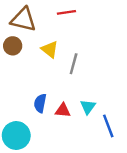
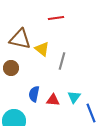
brown triangle: (23, 20) -> (20, 39), moved
brown circle: (13, 46) -> (11, 68), moved

